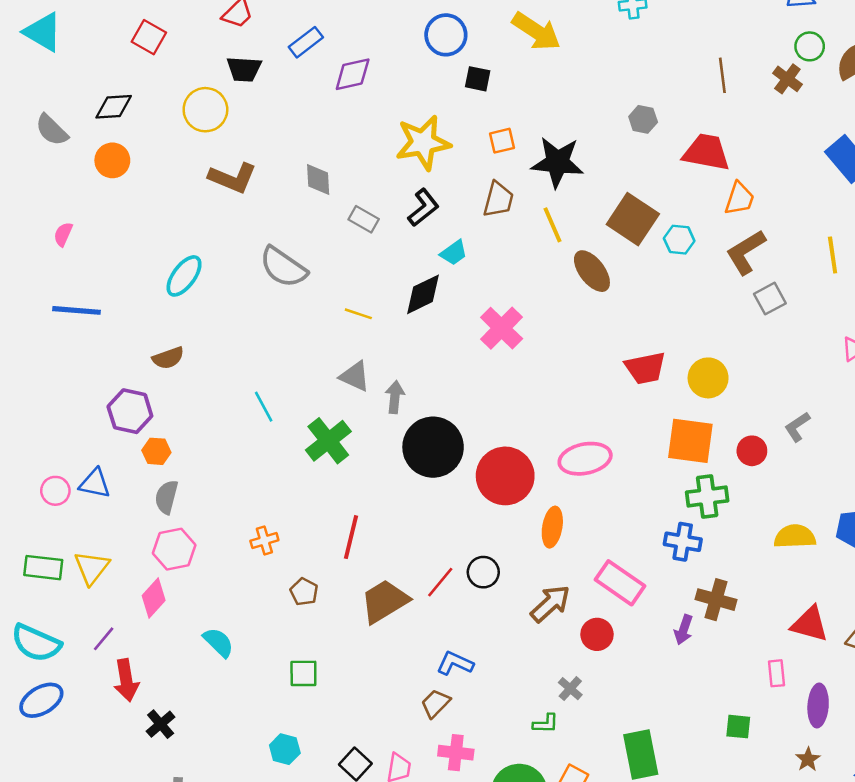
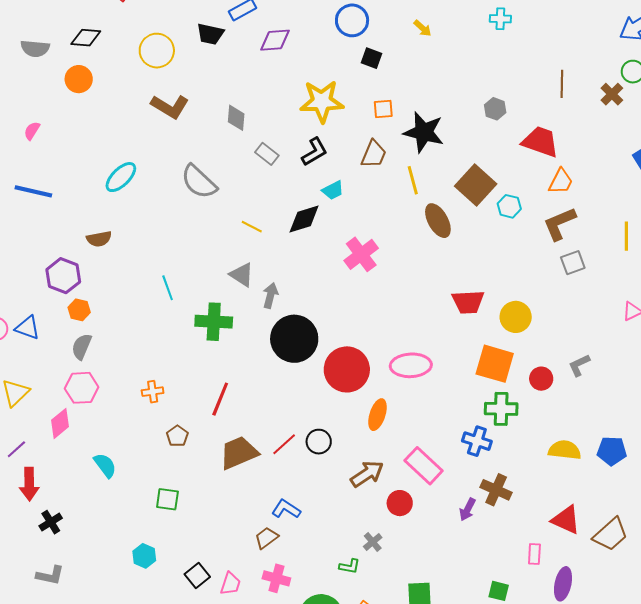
yellow arrow: (536, 31) -> (423, 28), size x0.5
black trapezoid: (244, 69) -> (210, 34), moved
gray semicircle: (52, 130) -> (35, 48), turned -48
green cross: (328, 441) -> (214, 322), turned 33

